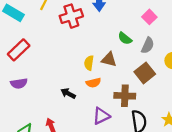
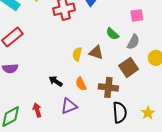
pink square: (149, 17) -> (137, 15), turned 32
orange semicircle: (93, 83) -> (81, 84), moved, turned 72
purple triangle: (101, 116) -> (69, 106), moved

